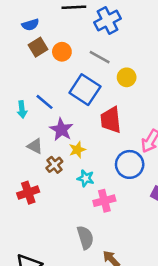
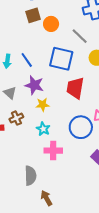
blue square: (85, 90) -> (61, 59), turned -35
purple star: (61, 129) -> (34, 85), turned -30
brown cross: (54, 165) -> (16, 118), moved

